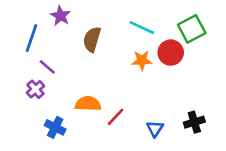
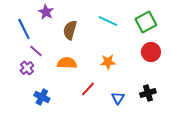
blue line: (32, 38) -> (24, 29), turned -45
red circle: (171, 53) -> (151, 52), moved
orange star: (142, 60) -> (108, 62), moved
orange semicircle: (88, 104) -> (67, 63), moved

